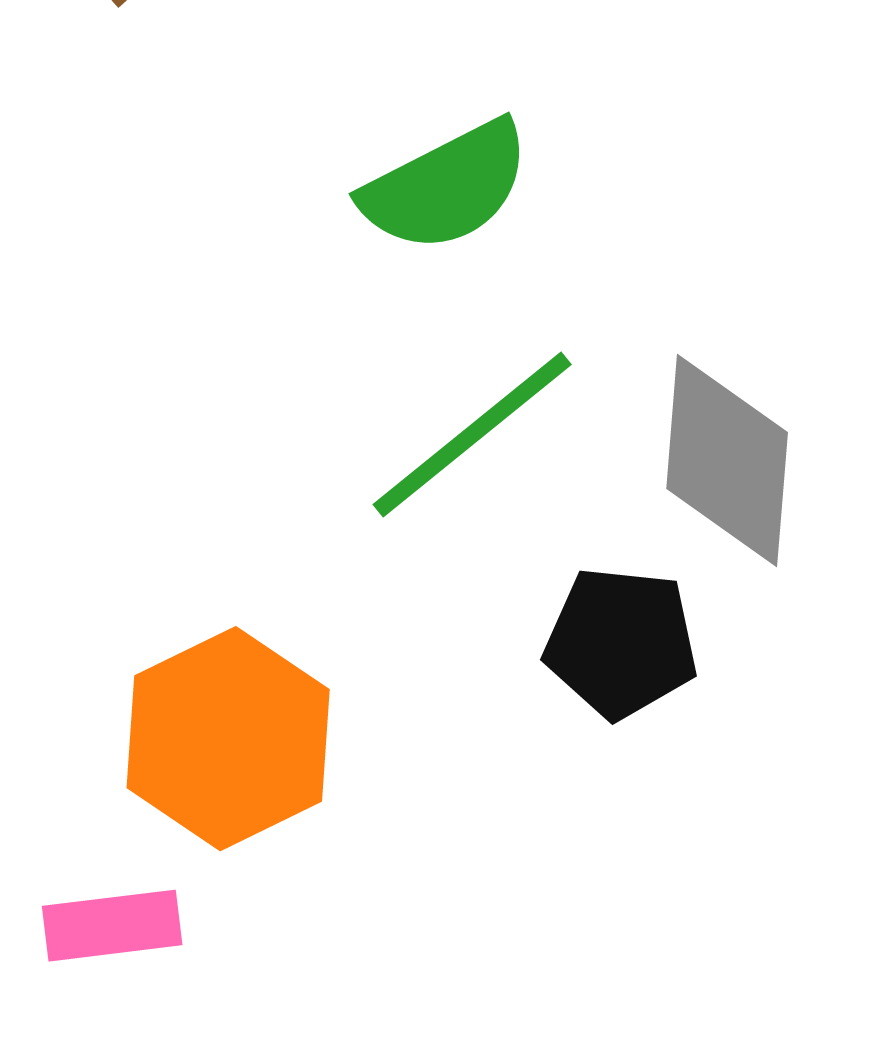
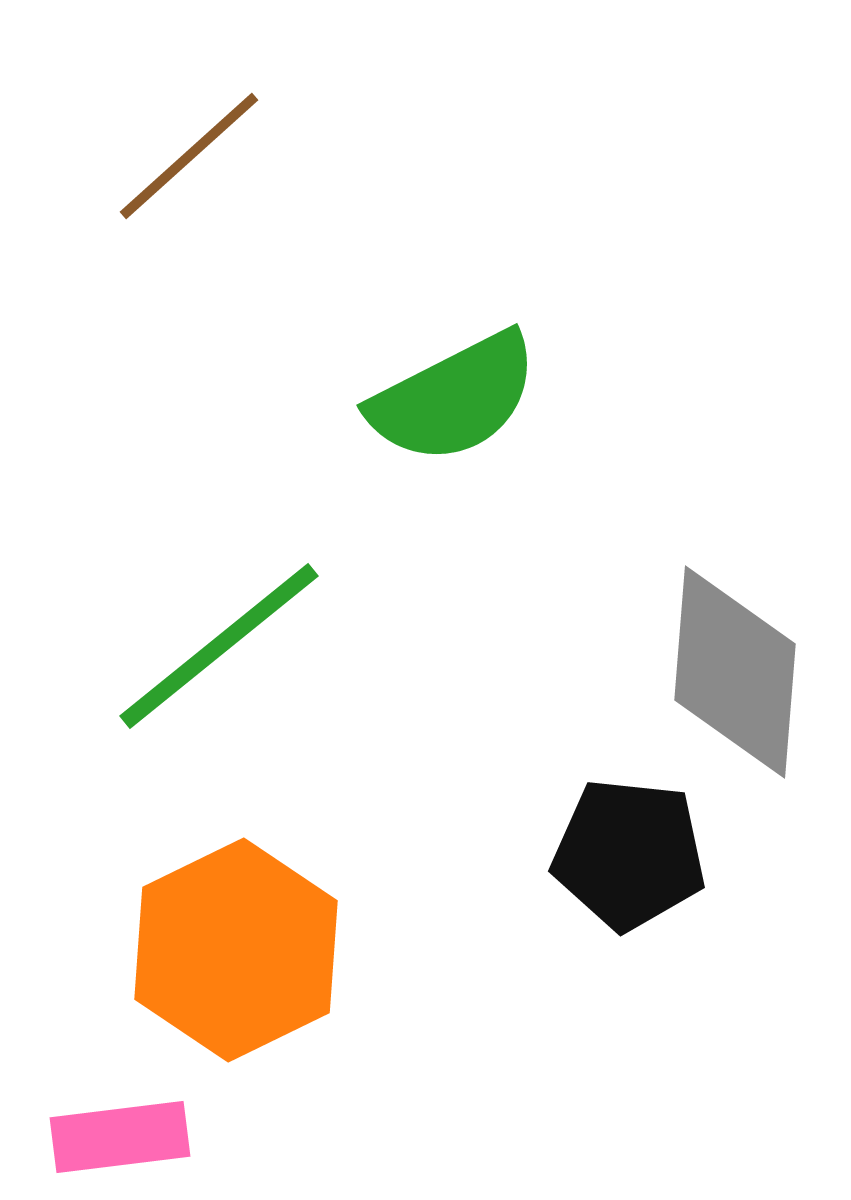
green line: (472, 435) -> (219, 646), moved

